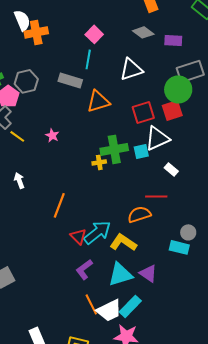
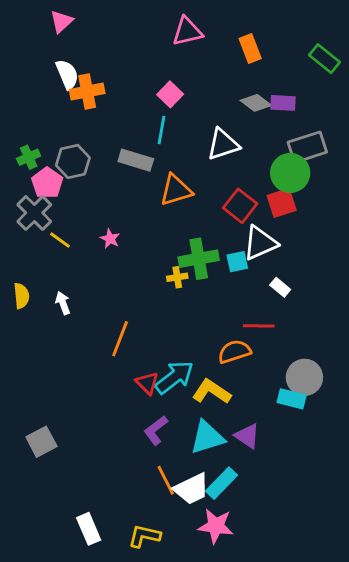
gray diamond: (143, 32) -> (256, 103), moved
red square: (143, 112) -> (240, 206), turned -35
gray circle: (188, 232) -> (304, 377), size x1.6

